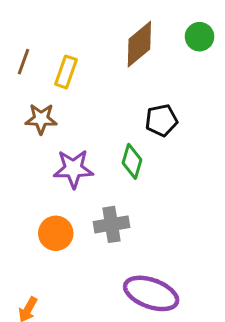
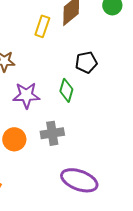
yellow rectangle: (66, 72) -> (42, 26), moved

